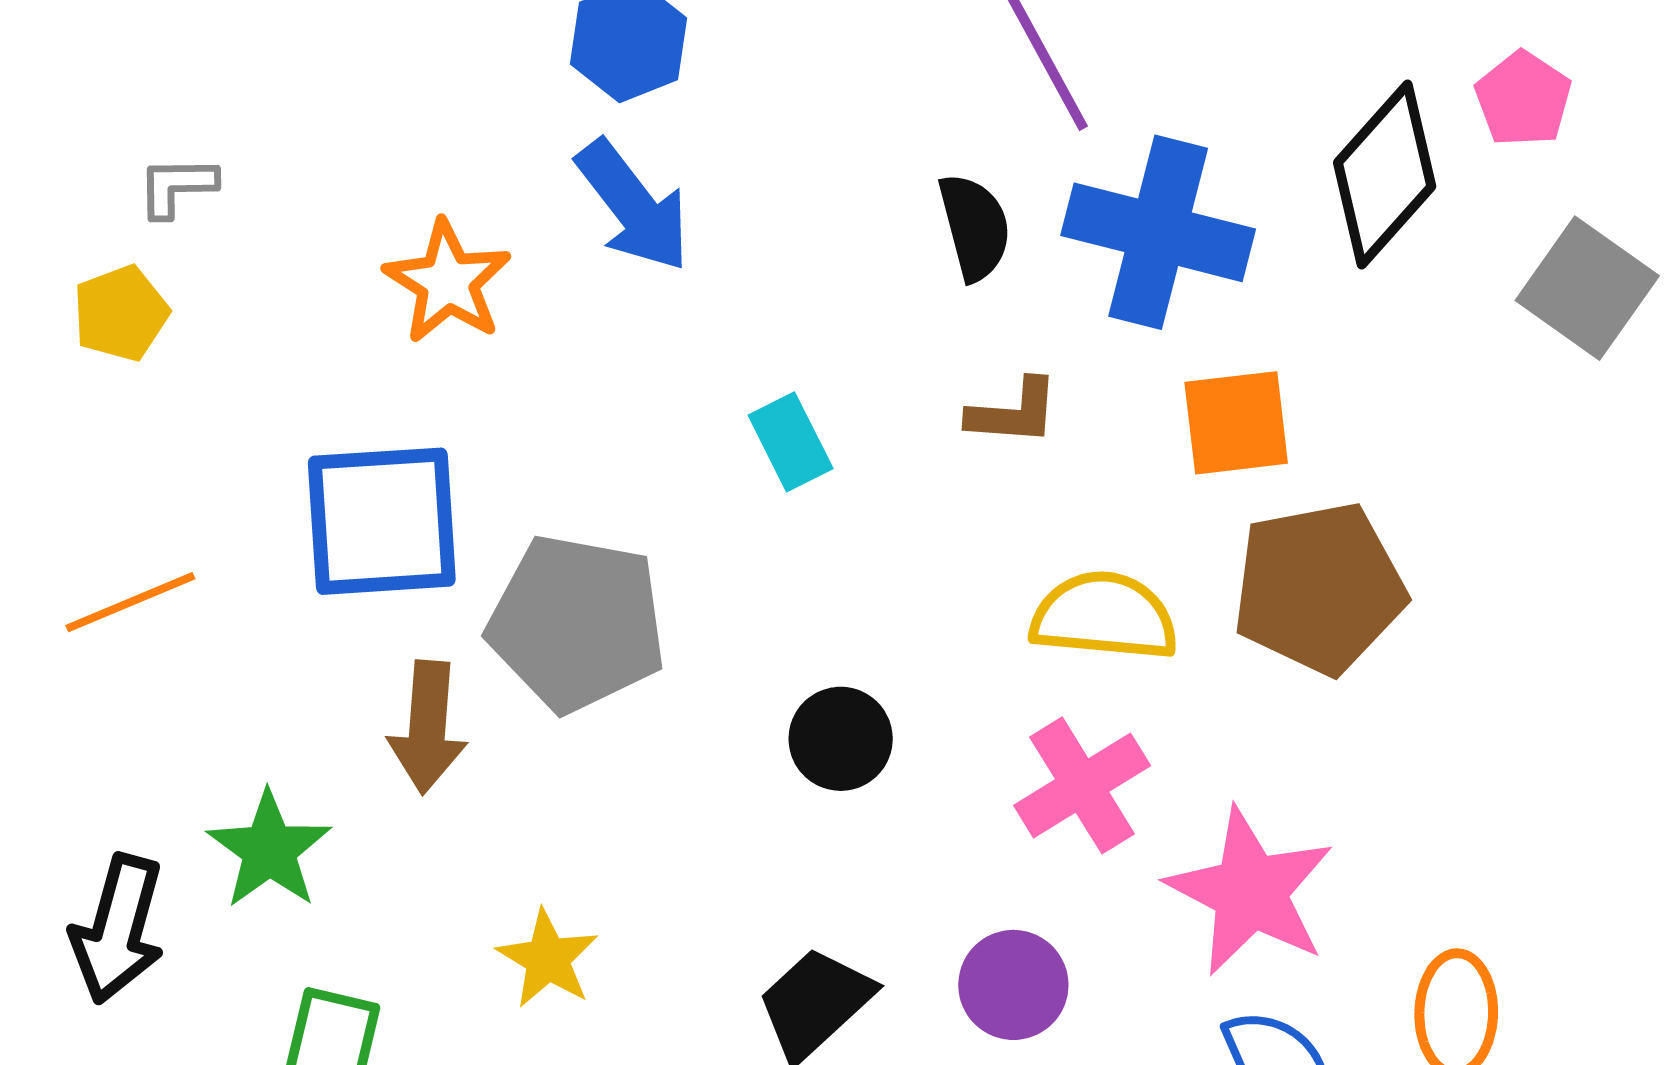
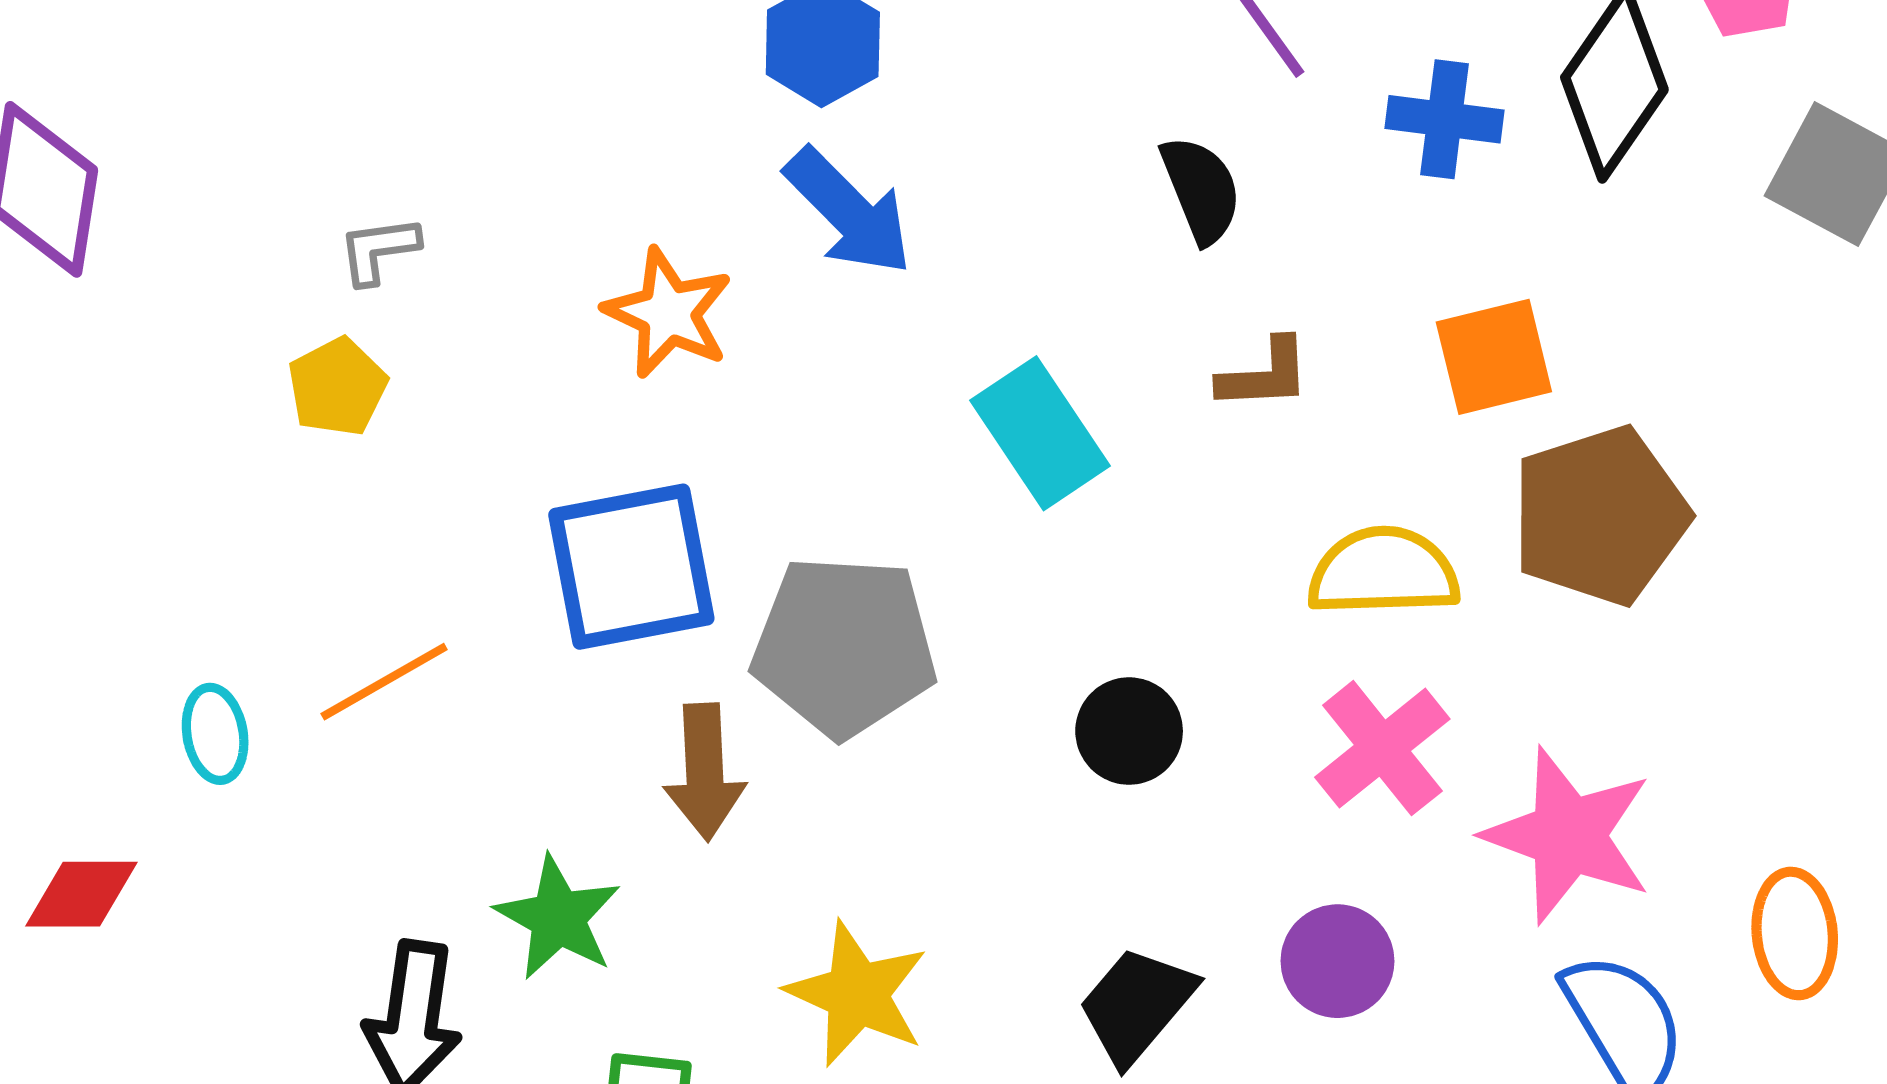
blue cross: (1158, 232) -> (1445, 119), moved, size x0.6
cyan rectangle: (791, 442) -> (1040, 433), size x1.5
yellow star: (548, 959) -> (857, 994), size x1.4

